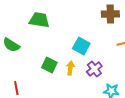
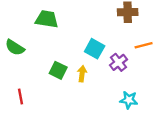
purple cross: (94, 69) -> (119, 62), moved

